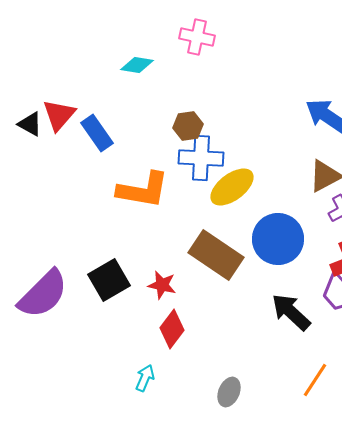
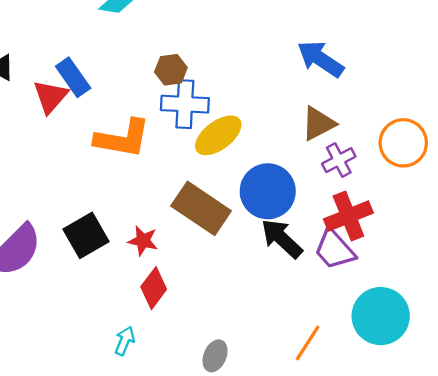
red triangle: (59, 115) -> (50, 97), moved
black arrow: (291, 312) -> (282, 239), moved

